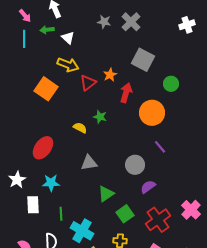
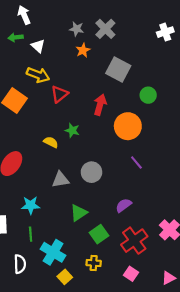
orange star: (110, 75) -> (83, 50), moved
gray circle: (135, 165) -> (91, 172), moved
cyan star: (51, 183) -> (31, 205), moved

